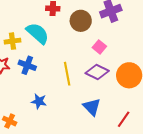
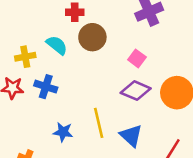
brown circle: (81, 21) -> (92, 37), moved
cyan semicircle: (38, 33) -> (57, 45), size x0.7
yellow line: (67, 74) -> (99, 123), moved

